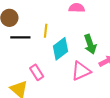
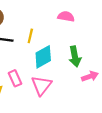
pink triangle: (81, 71) -> (41, 85), moved, turned -35

